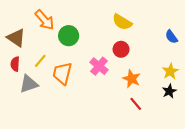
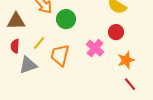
brown triangle: (16, 38) -> (16, 21), turned -36
orange star: (132, 79) -> (126, 60), turned 30

